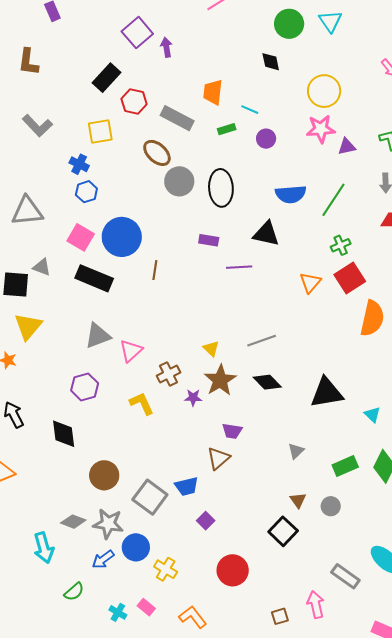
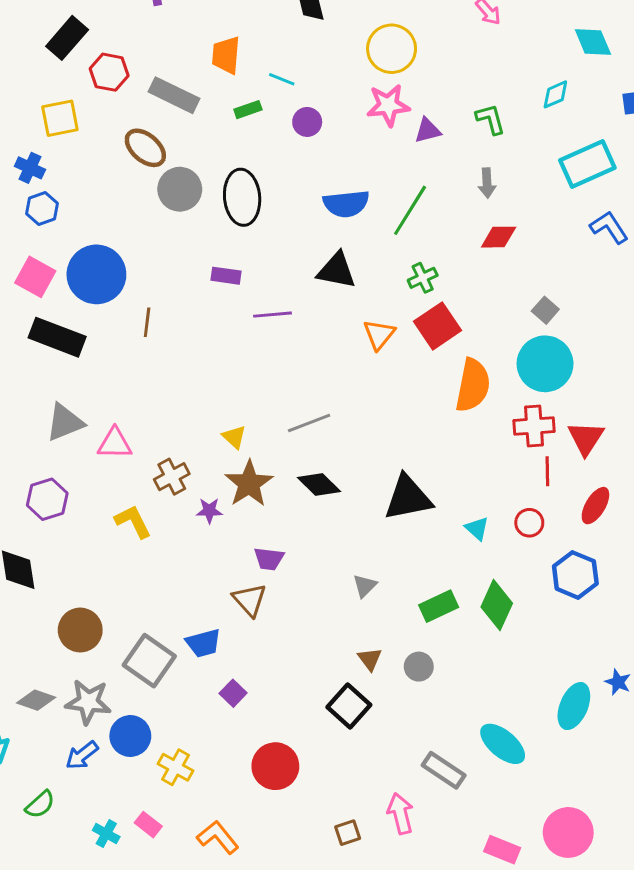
black triangle: (266, 234) -> (337, 270), moved
pink triangle: (131, 351) -> (115, 443), turned 45
brown triangle: (218, 458) -> (250, 600), turned -30

